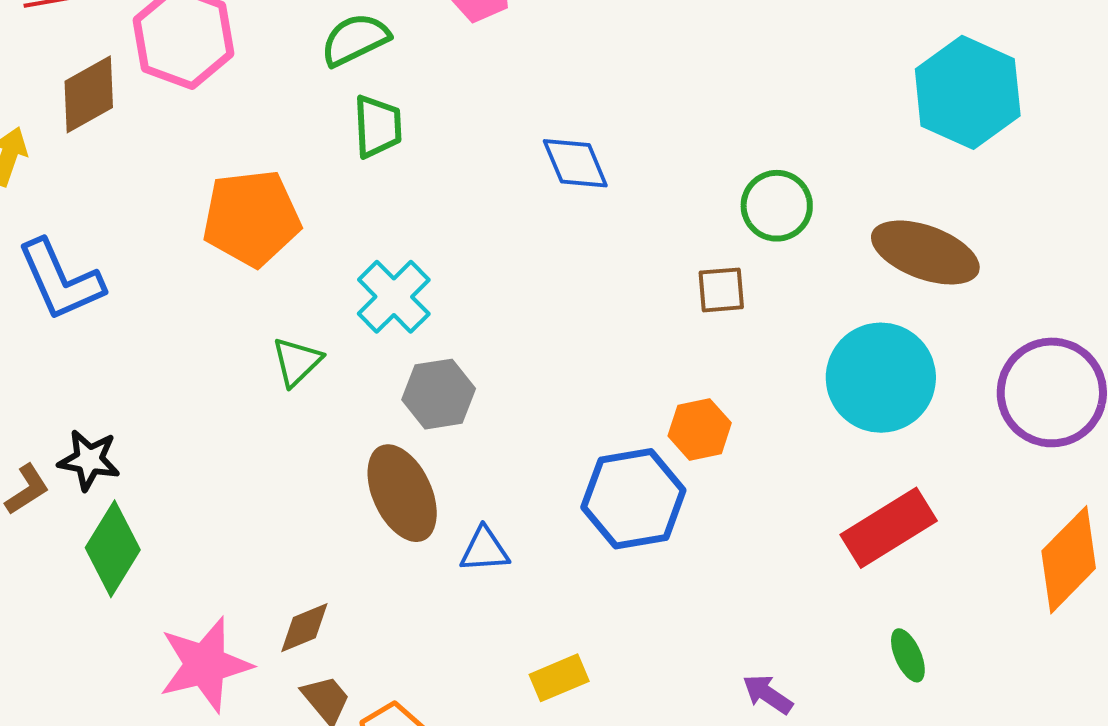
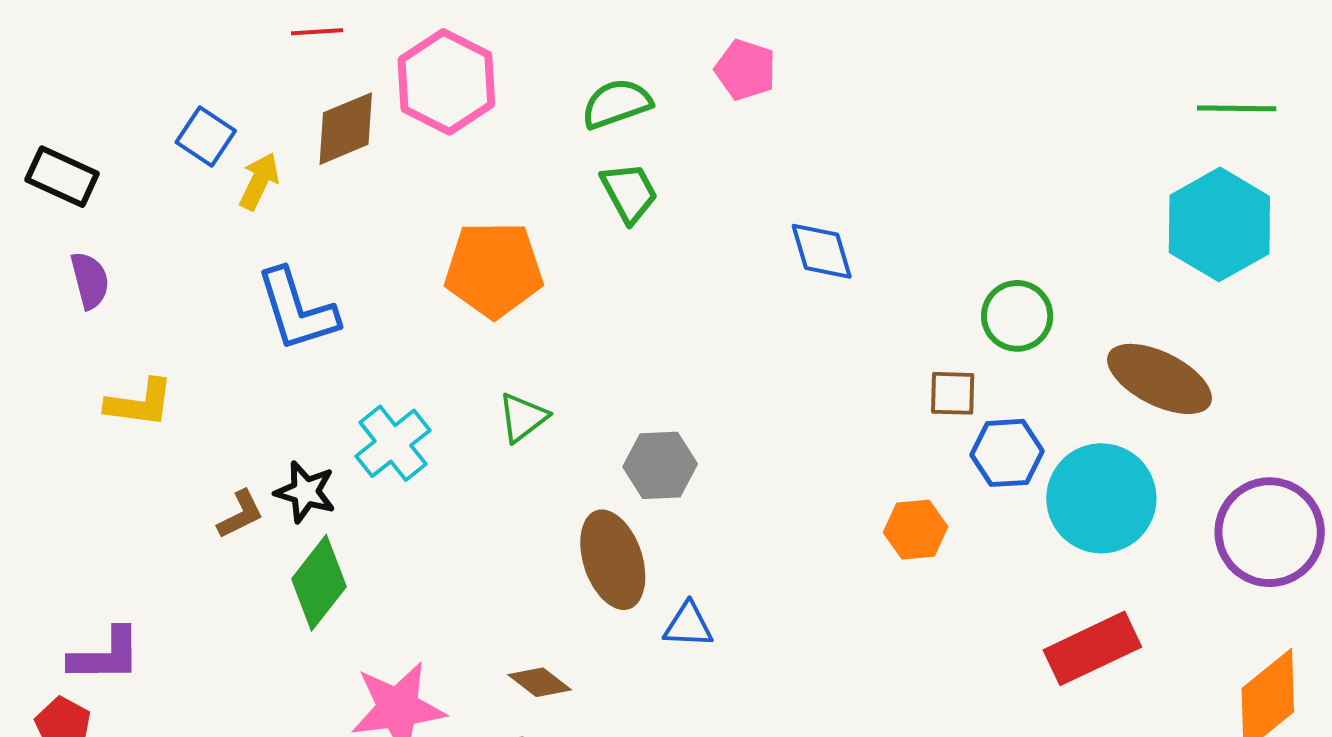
green trapezoid: (378, 126) -> (629, 193), turned -32
cyan cross: (394, 297) -> (393, 443), moved
blue hexagon: (633, 499) -> (1007, 453), moved, size x0.7
brown diamond: (304, 628) -> (540, 682), moved, turned 54

